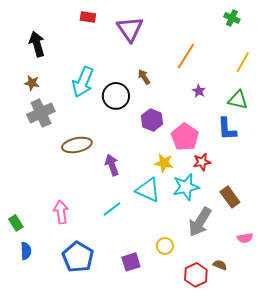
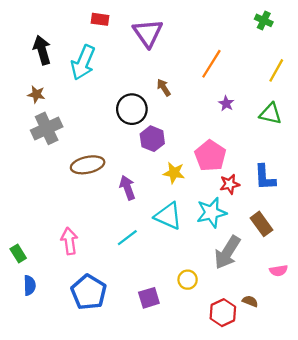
cyan arrow: (83, 82) -> (83, 63), moved
purple hexagon: (152, 120) -> (152, 139), moved
blue L-shape: (227, 129) -> (265, 177), moved
yellow star: (164, 163) -> (174, 173), moved

